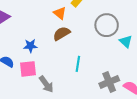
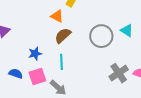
gray circle: (107, 25) -> (101, 36), moved
cyan line: (78, 64) -> (62, 62), moved

